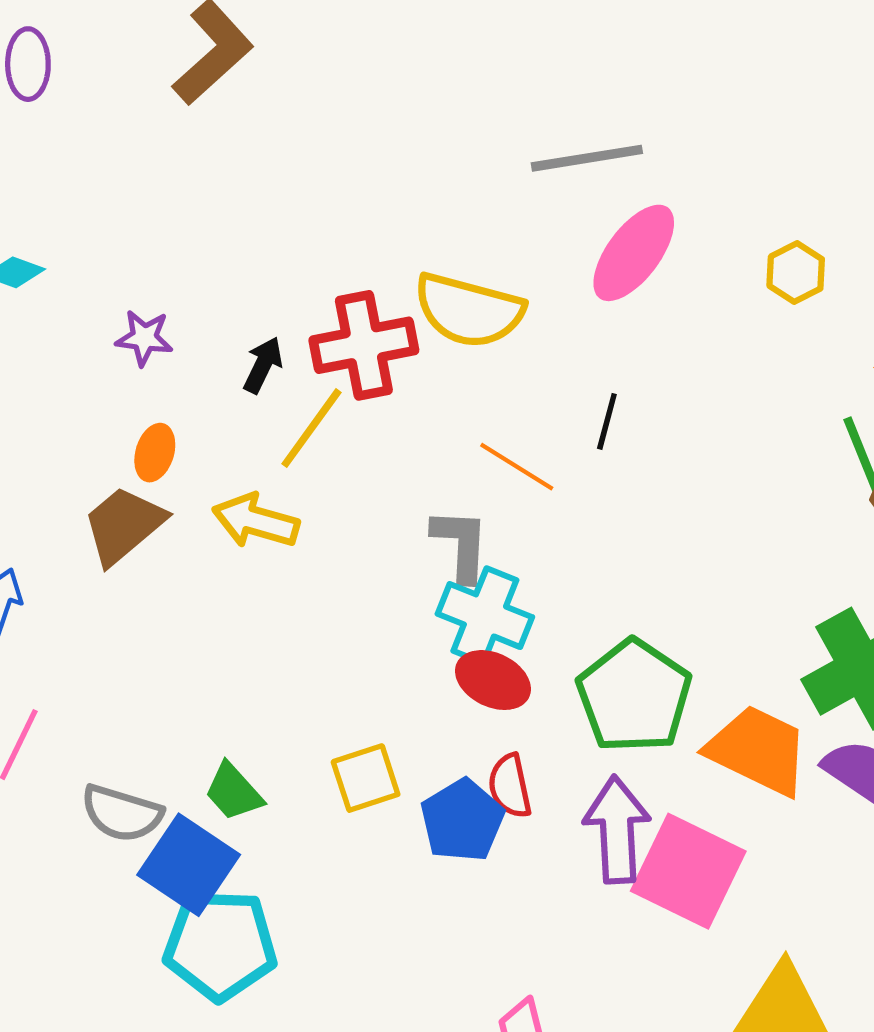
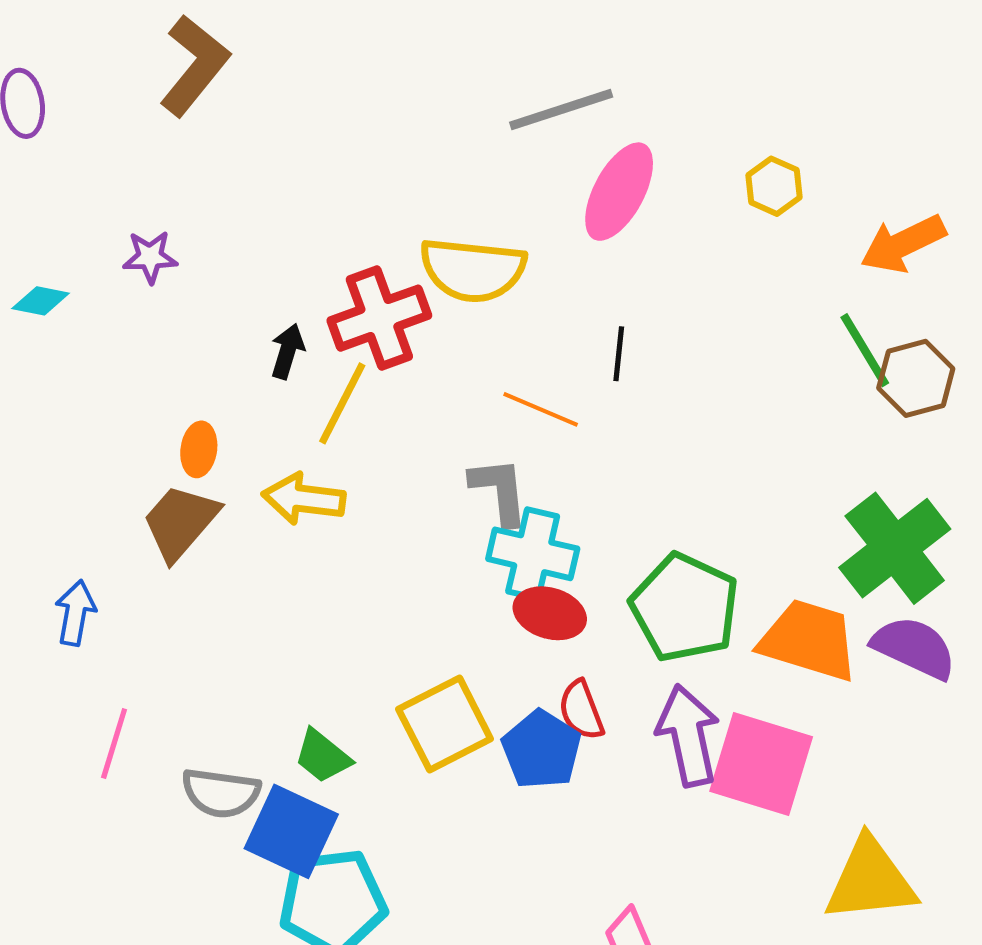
purple star: (144, 338) -> (150, 257), moved
yellow square: (366, 778) -> (445, 724), size x1.4

